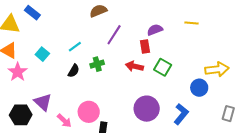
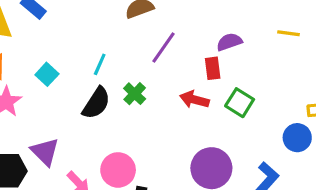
cyan line: (75, 47) -> (100, 64), turned -32
green cross: (97, 64) -> (135, 94), turned -32
black semicircle: (74, 71) -> (96, 103), size x1.5

